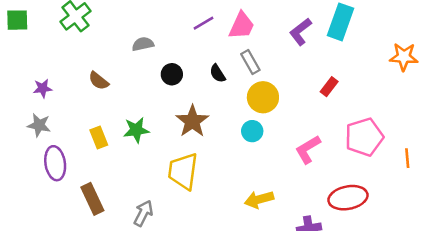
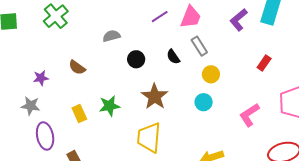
purple star: (43, 88) -> (41, 78), moved
yellow circle: (263, 97) -> (211, 74), size x0.7

